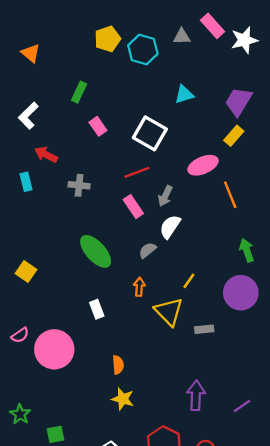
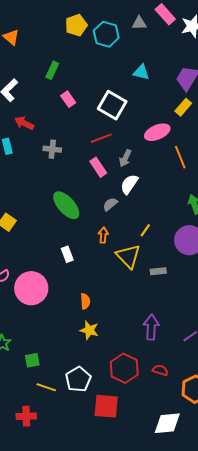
cyan triangle: (184, 94) -> (141, 72), turned 30

